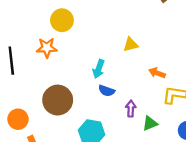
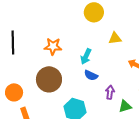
yellow circle: (62, 20) -> (94, 12), moved
orange star: (47, 48) -> (53, 46), moved

